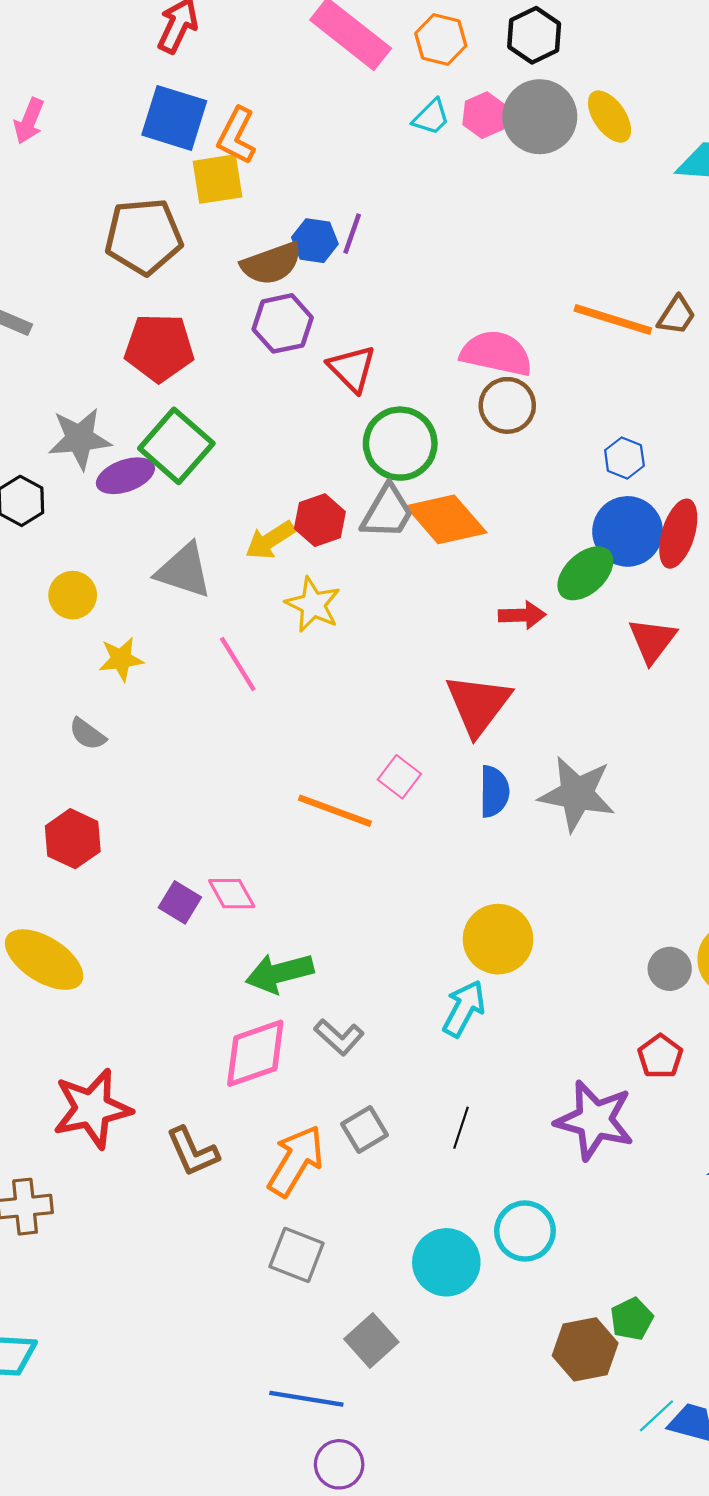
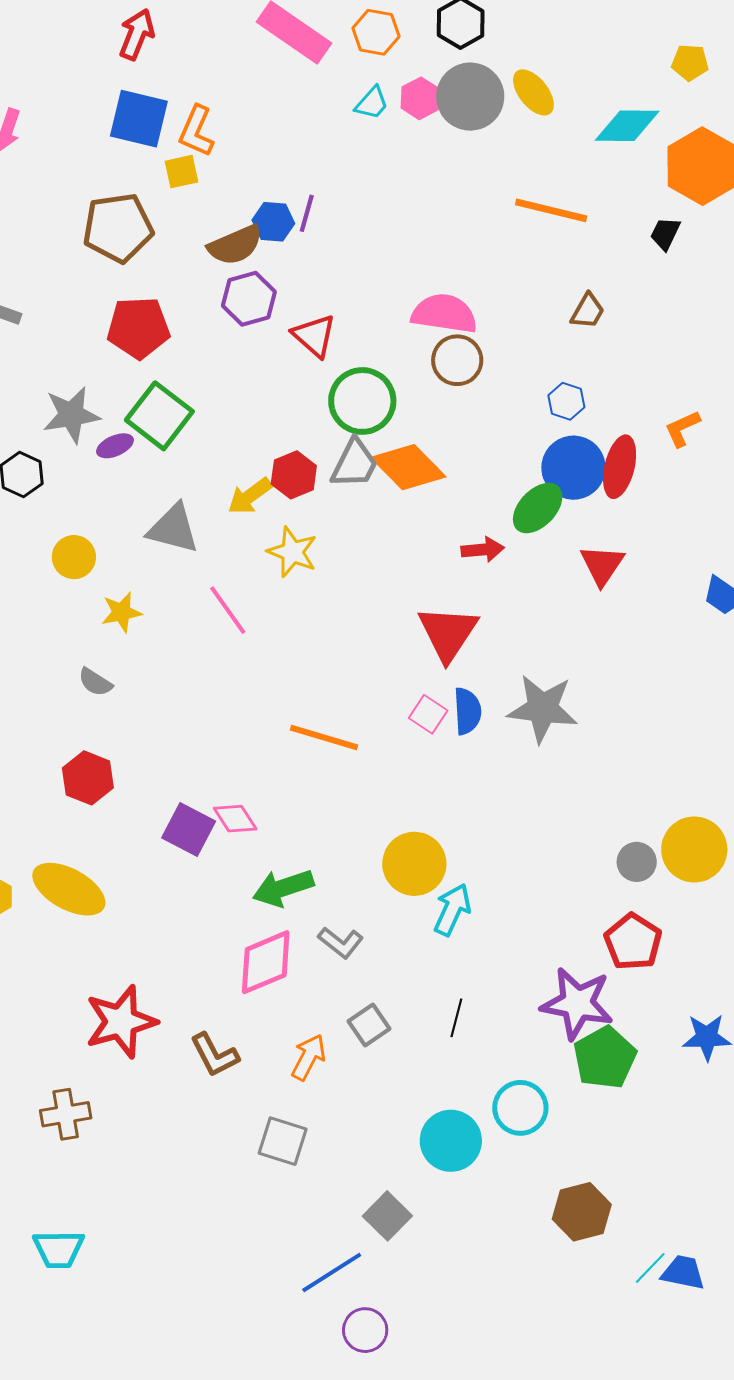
yellow square: (217, 179) -> (182, 172), size x0.7
brown trapezoid: (676, 315) -> (588, 311), moved
orange line: (613, 319) -> (551, 210), moved
purple ellipse: (125, 476) -> (115, 446), size x0.7
pink square: (399, 777) -> (428, 714), moved
purple square: (180, 902) -> (189, 830), size x1.4
yellow circle: (498, 939) -> (414, 864), moved
red pentagon: (660, 1056) -> (633, 942), size x1.4
orange arrow: (296, 1161) -> (308, 1057), size x0.7
gray square: (297, 1255) -> (283, 1141), moved
green pentagon: (632, 1319) -> (605, 1058), moved, size x1.6
blue line: (306, 1399) -> (332, 1272), turned -38

